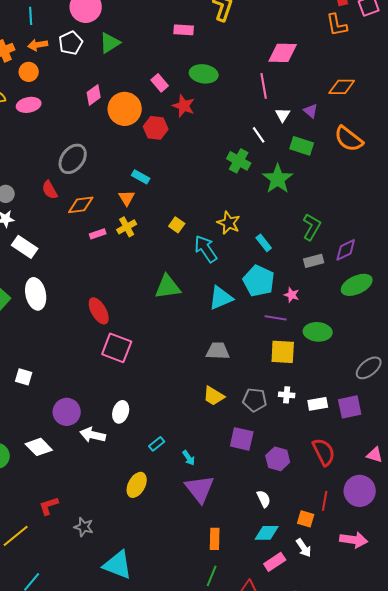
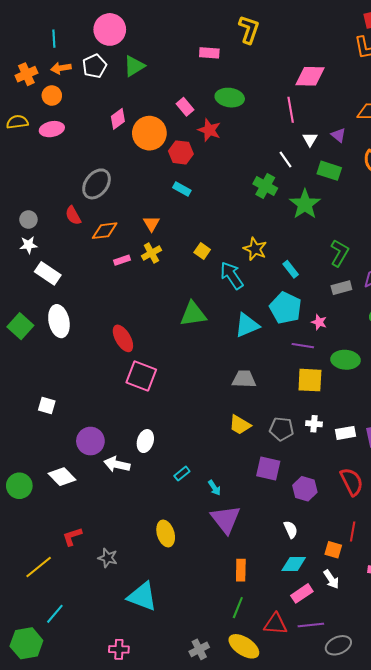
cyan rectangle: (141, 177) -> (182, 189), moved
yellow ellipse: (137, 485) -> (166, 534), moved, turned -45

